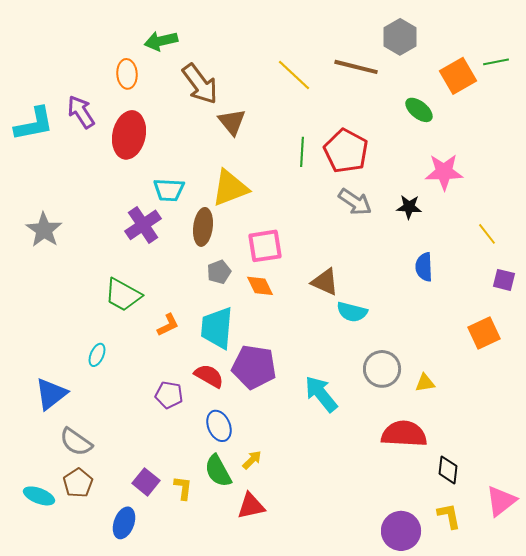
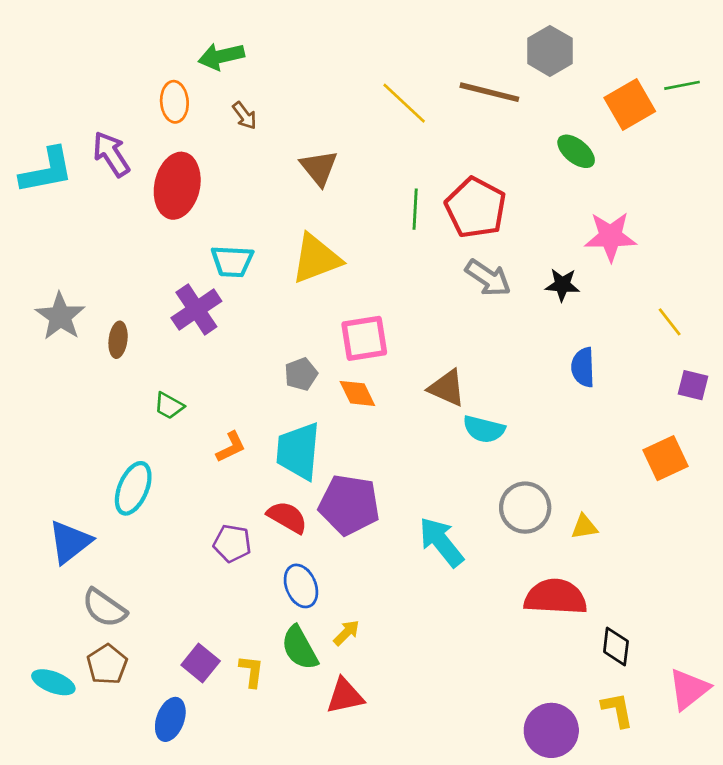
brown arrow: (200, 84) -> (245, 116), moved, size x0.5
brown ellipse: (203, 227) -> (118, 340), moved, size x0.7
green trapezoid: (123, 295) -> (169, 406), size x0.6
cyan ellipse: (97, 355) -> (133, 488), size x1.6

